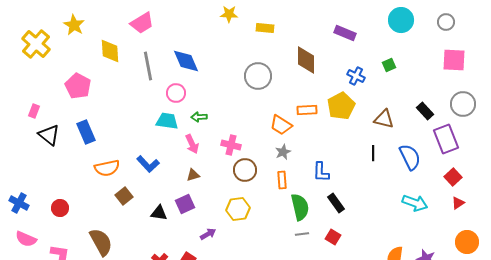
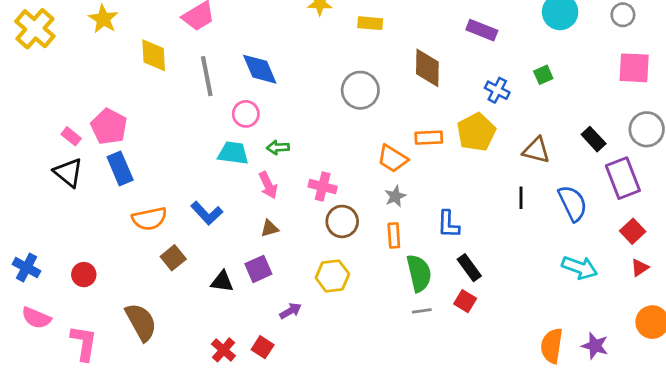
yellow cross: (36, 44) -> (35, 29), moved
pink pentagon: (78, 86) -> (109, 126), moved
pink rectangle: (34, 111) -> (71, 136), moved, turned -72
red square: (333, 237) -> (465, 301), moved

